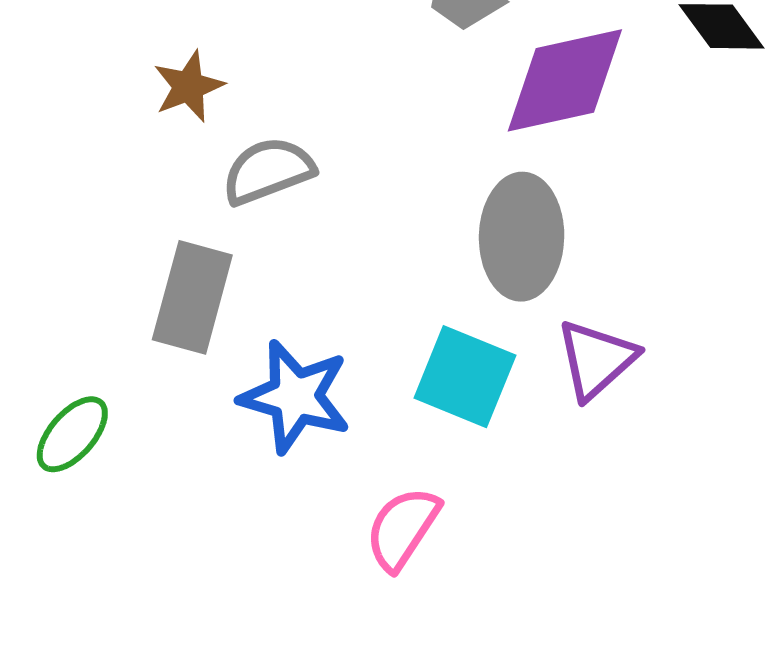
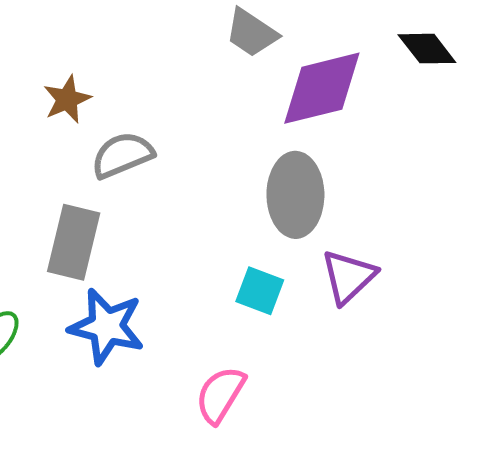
cyan square: (465, 377) -> (260, 291), size x0.7
blue star: (295, 397) -> (107, 326), moved

